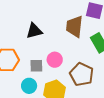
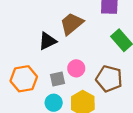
brown trapezoid: (74, 26) -> (72, 24), moved, turned 55

